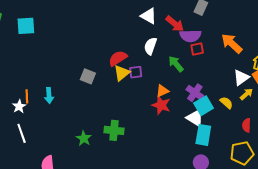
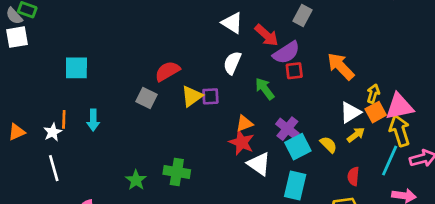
cyan square: (26, 26) -> (76, 68), moved
purple semicircle: (190, 36) -> (286, 53), turned -35
red semicircle: (118, 58) -> (167, 71), moved
white triangle: (195, 118) -> (259, 164), moved

